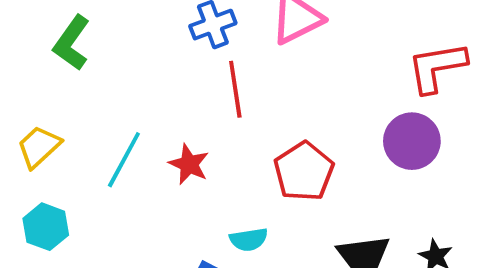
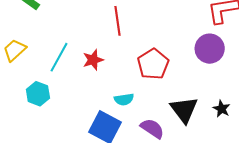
red star: (189, 164) -> (93, 60), turned 30
cyan hexagon: (46, 227) -> (38, 94), moved

